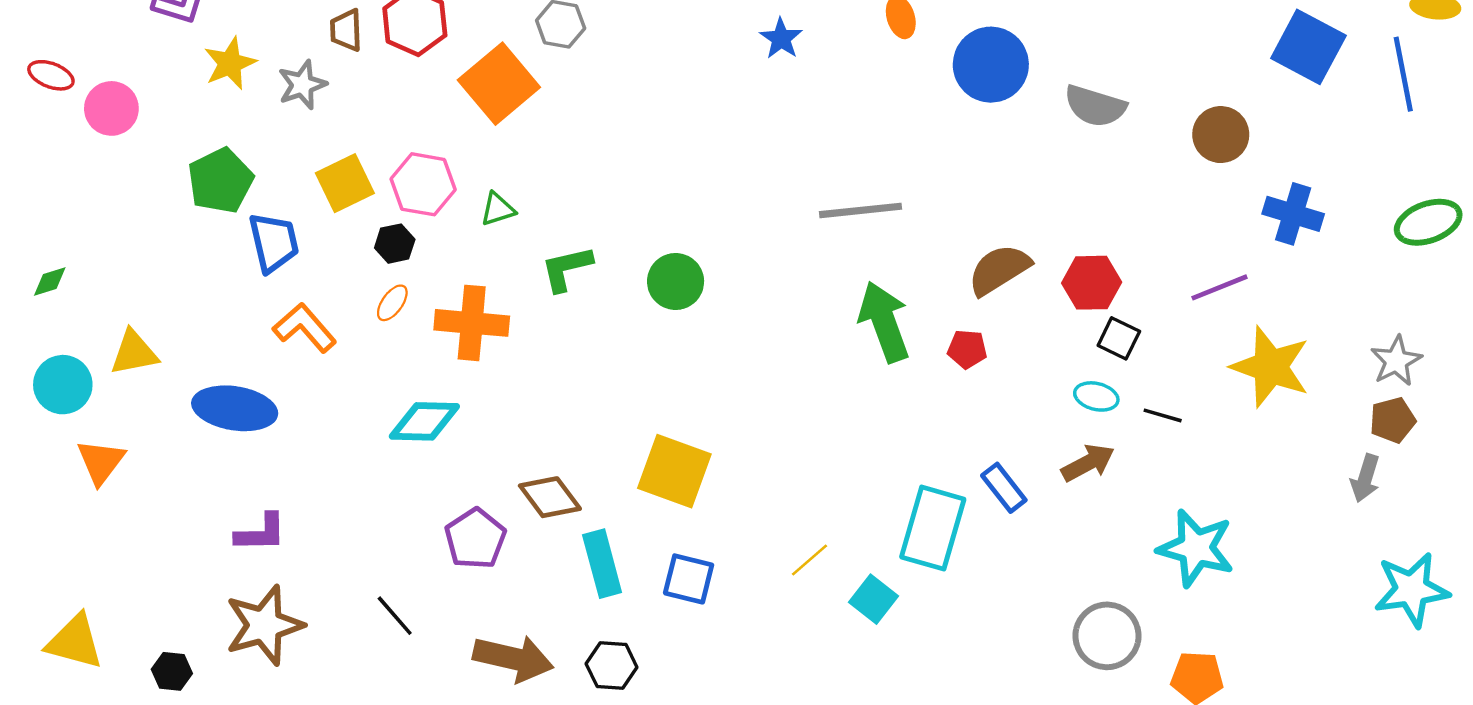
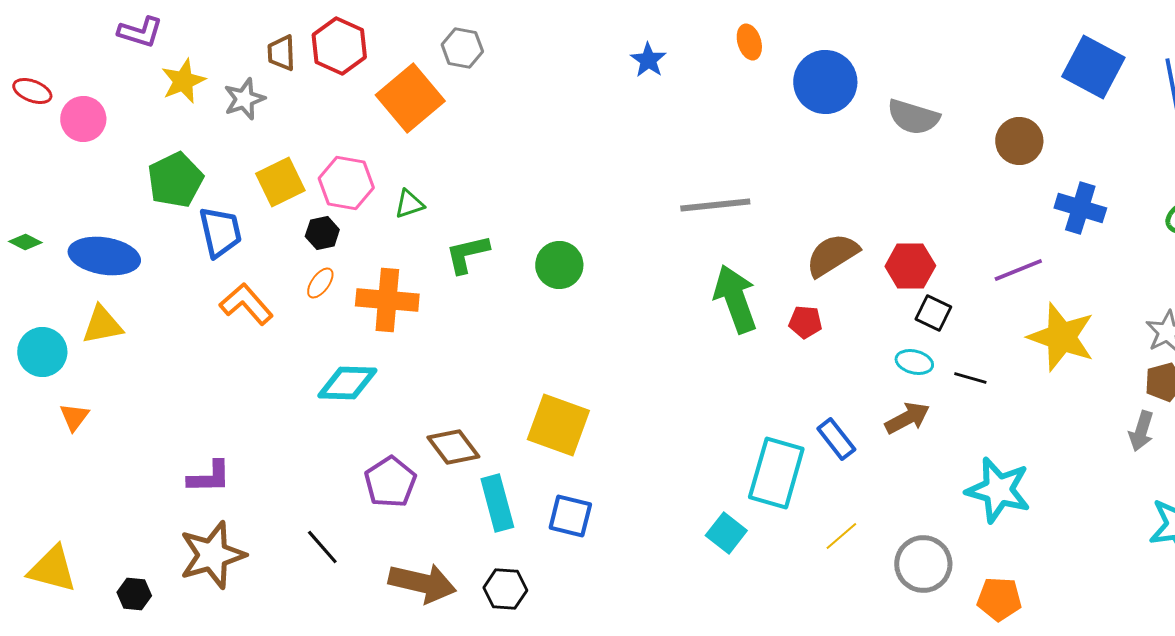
green diamond: (50, 281) -> (25, 242), moved, turned 44
blue ellipse: (235, 408) -> (104, 256), moved
orange triangle: (101, 462) -> (74, 417), size x0.7
yellow line: (809, 560) -> (841, 536), moved

